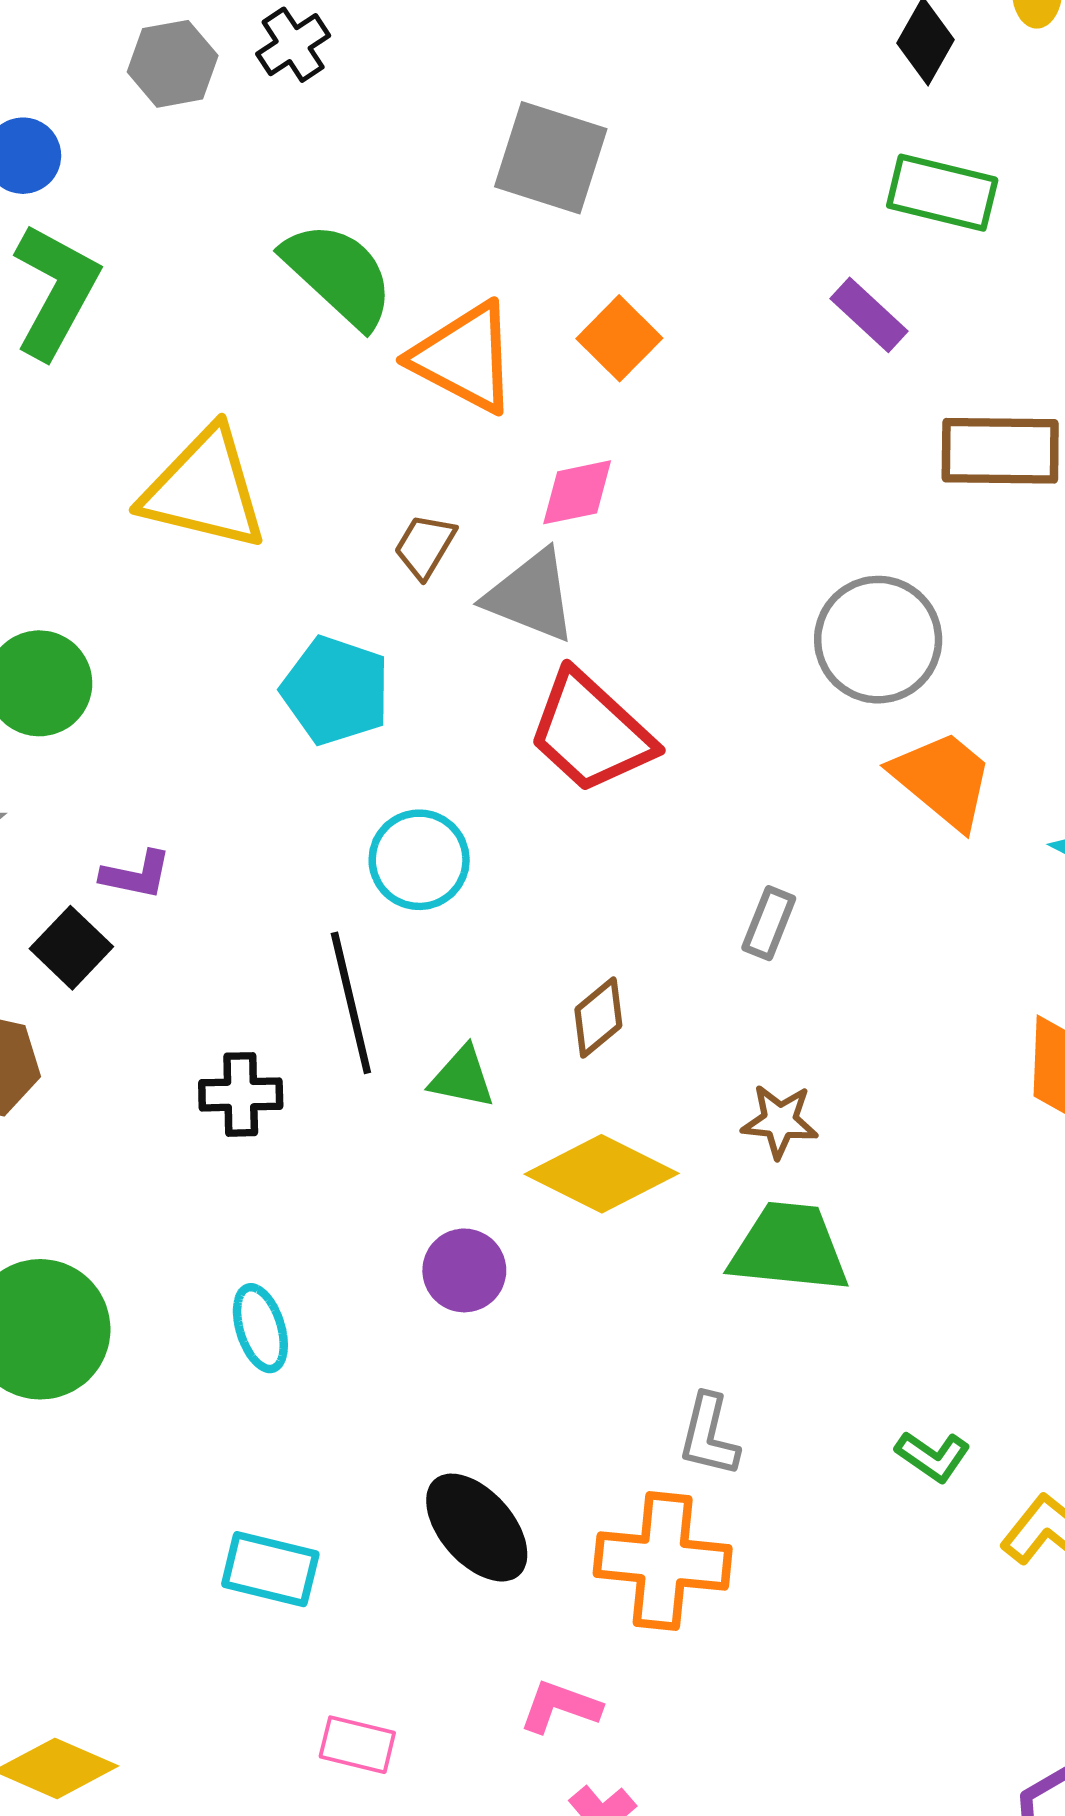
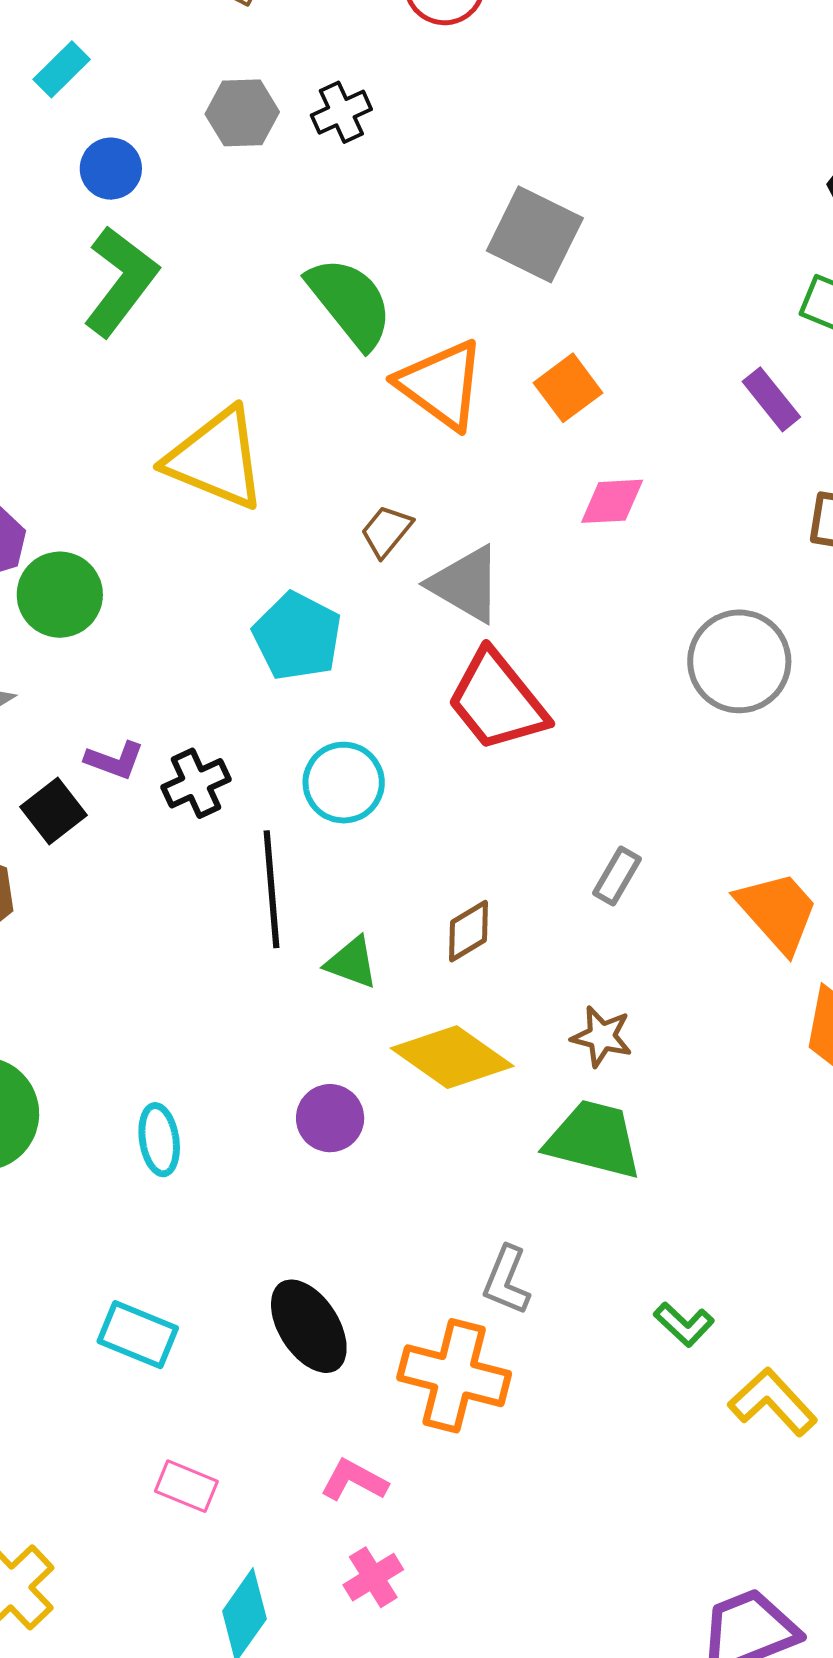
pink diamond: (577, 492) -> (612, 501), moved
orange trapezoid: (943, 780) -> (778, 912), moved
black cross: (241, 1094) -> (196, 783), moved, turned -32

